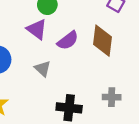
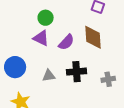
gray triangle: (43, 69) -> (49, 76), moved, turned -40
black cross: (69, 108) -> (77, 72), moved

